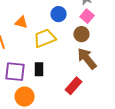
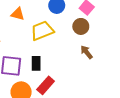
brown arrow: (87, 59) -> (87, 52), size x0.6
red rectangle: (73, 86) -> (46, 85), moved

